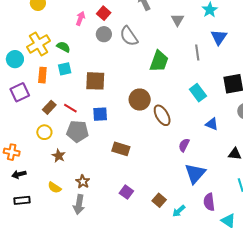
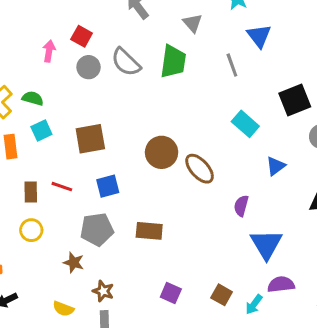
green trapezoid: (159, 61) -> (173, 62), moved
brown rectangle: (49, 107) -> (31, 192), turned -32
blue triangle: (212, 124) -> (276, 166), turned -48
gray pentagon: (77, 131) -> (97, 229), moved
brown star: (59, 156) -> (74, 263), moved
purple semicircle: (209, 202) -> (281, 284), moved, turned 102

